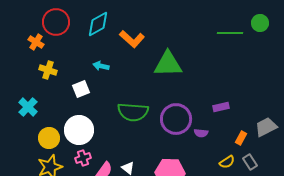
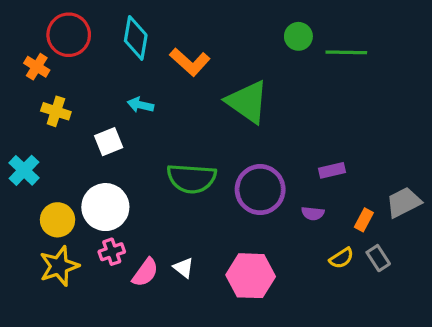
green circle: (260, 23) -> (298, 36), moved
cyan diamond: (98, 24) -> (136, 38), turned -52
green triangle: (168, 64) -> (247, 102), turned 36
purple semicircle: (201, 133) -> (313, 213), moved

